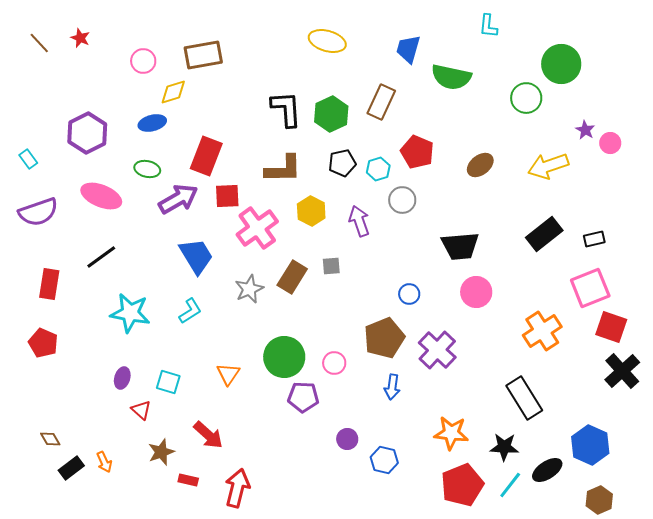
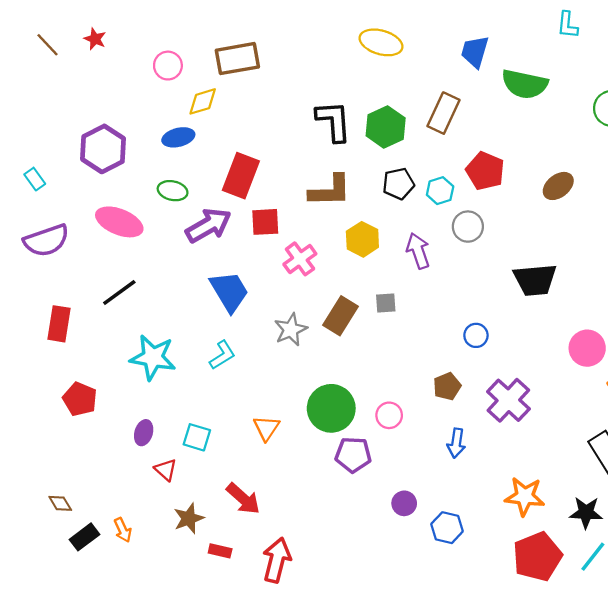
pink cross: (257, 228) -> (300, 259), size x0.7
pink circle: (476, 292) -> (587, 348), moved
brown pentagon: (384, 338) -> (447, 386), size x0.6
red pentagon: (43, 343) -> (80, 399), moved

